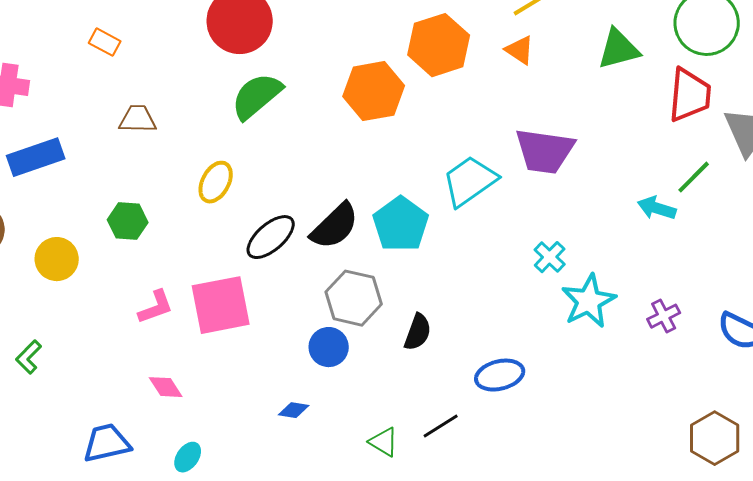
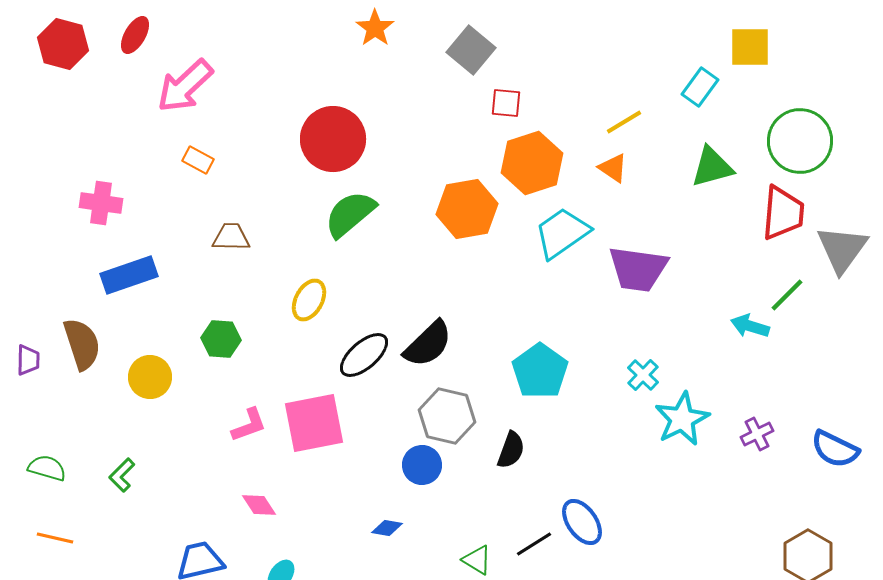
cyan trapezoid: (470, 181) -> (562, 233), moved
cyan pentagon: (401, 224) -> (540, 371), moved
blue ellipse: (500, 375) -> (582, 522), moved, turned 69

